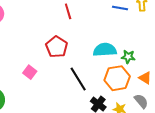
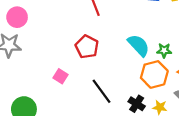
cyan semicircle: (105, 50) -> (139, 45), turned 55
black line: (78, 79) -> (101, 91), moved

